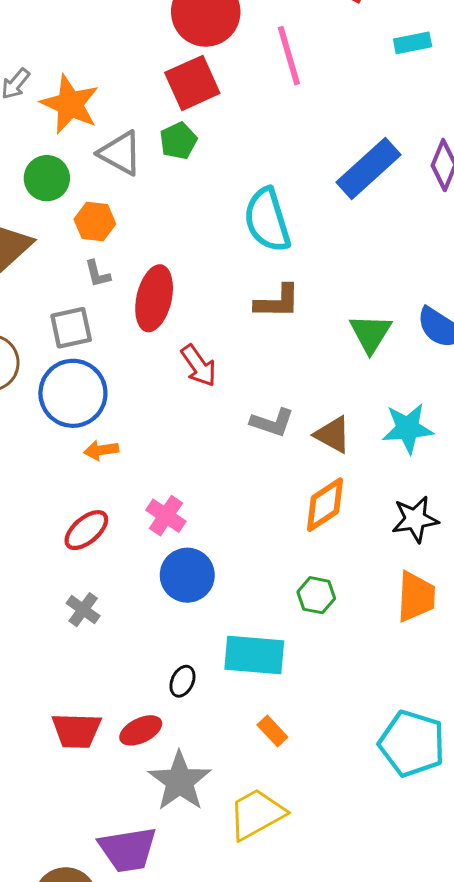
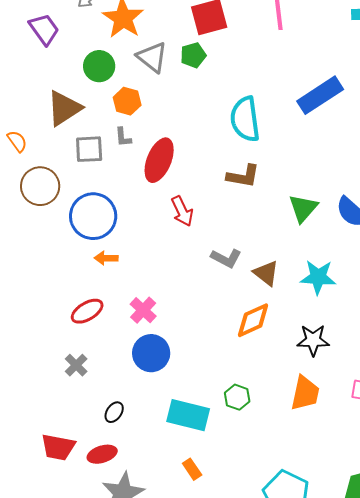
gray square: (71, 328) -> (89, 149), moved
green hexagon: (316, 595) -> (237, 397), moved
black ellipse: (182, 681) -> (114, 412), moved

